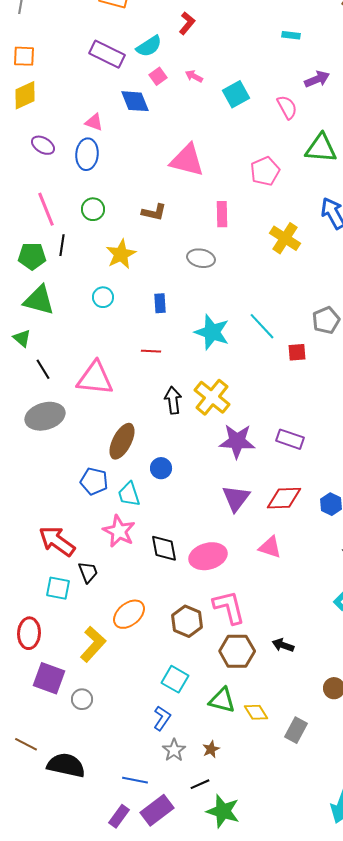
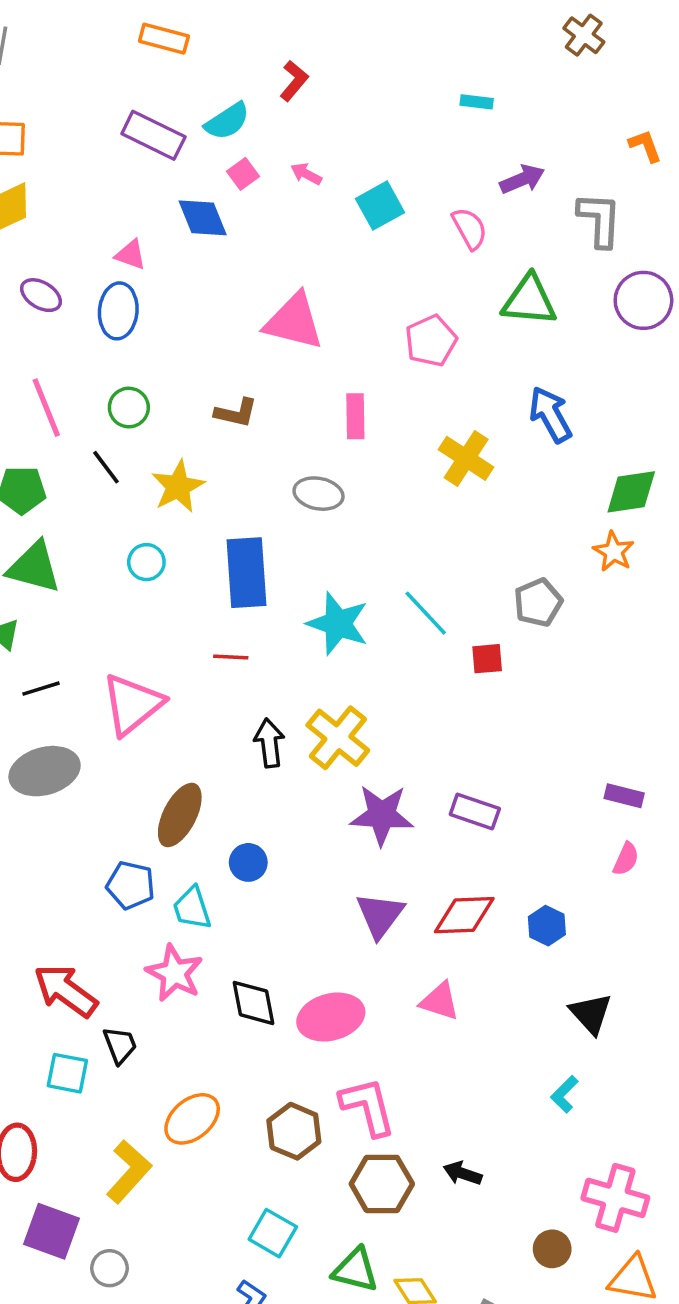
black line: (62, 245) -> (106, 467), moved, turned -45
blue rectangle: (160, 303) -> (247, 573), size x2.0
black line: (43, 369) -> (41, 689), turned -75
pink triangle: (95, 378) -> (132, 704), turned -45

